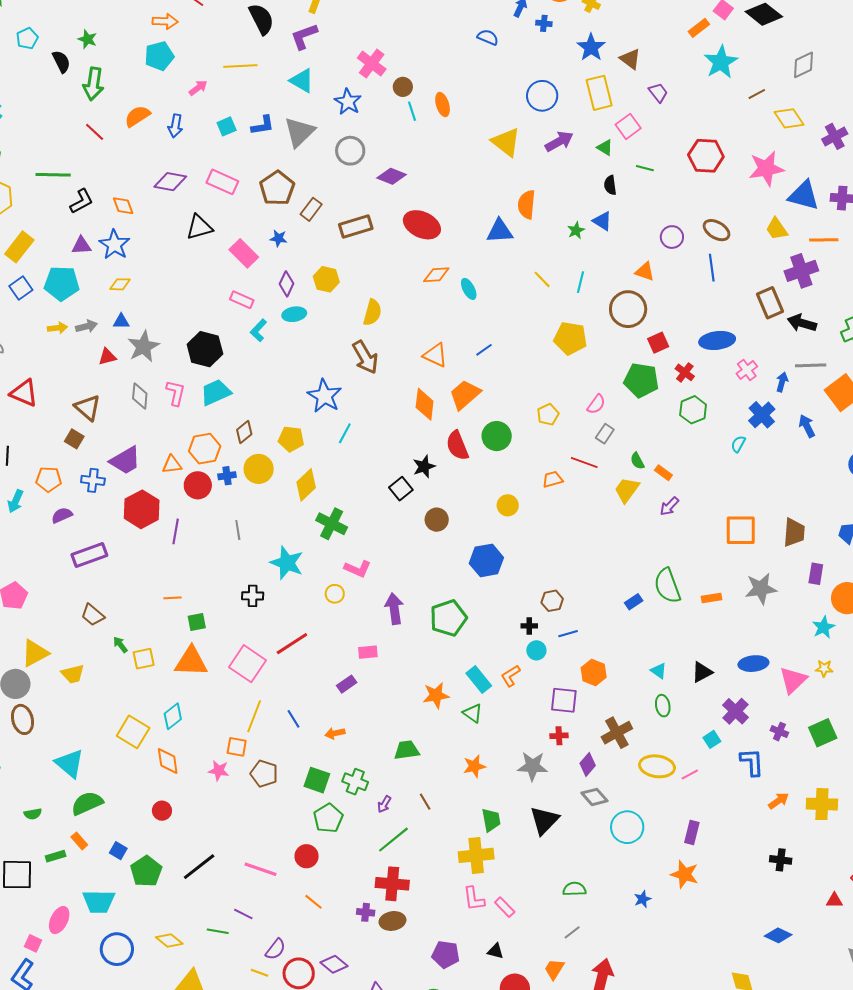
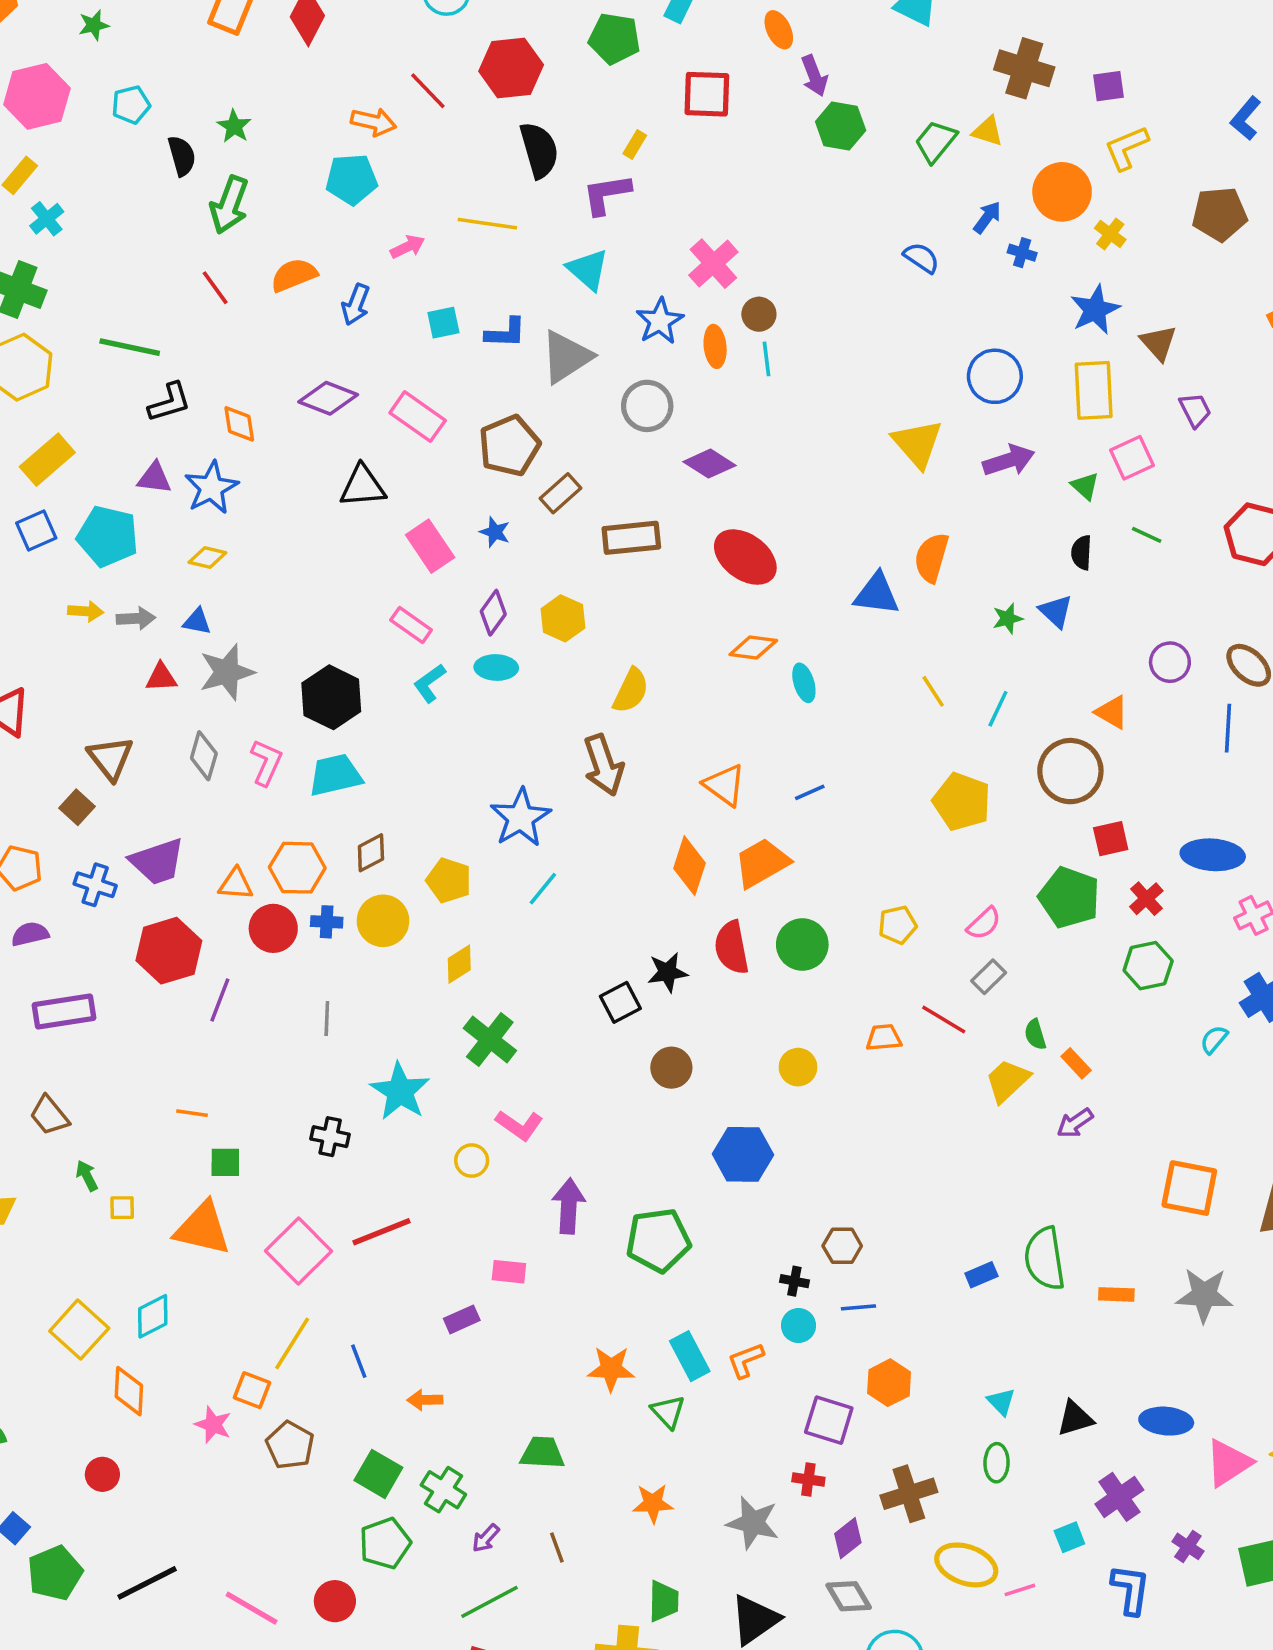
orange ellipse: (443, 105) -> (715, 346), moved
yellow diamond: (306, 485) -> (459, 964), size x0.7
yellow square: (144, 659) -> (122, 1208), size x0.7

